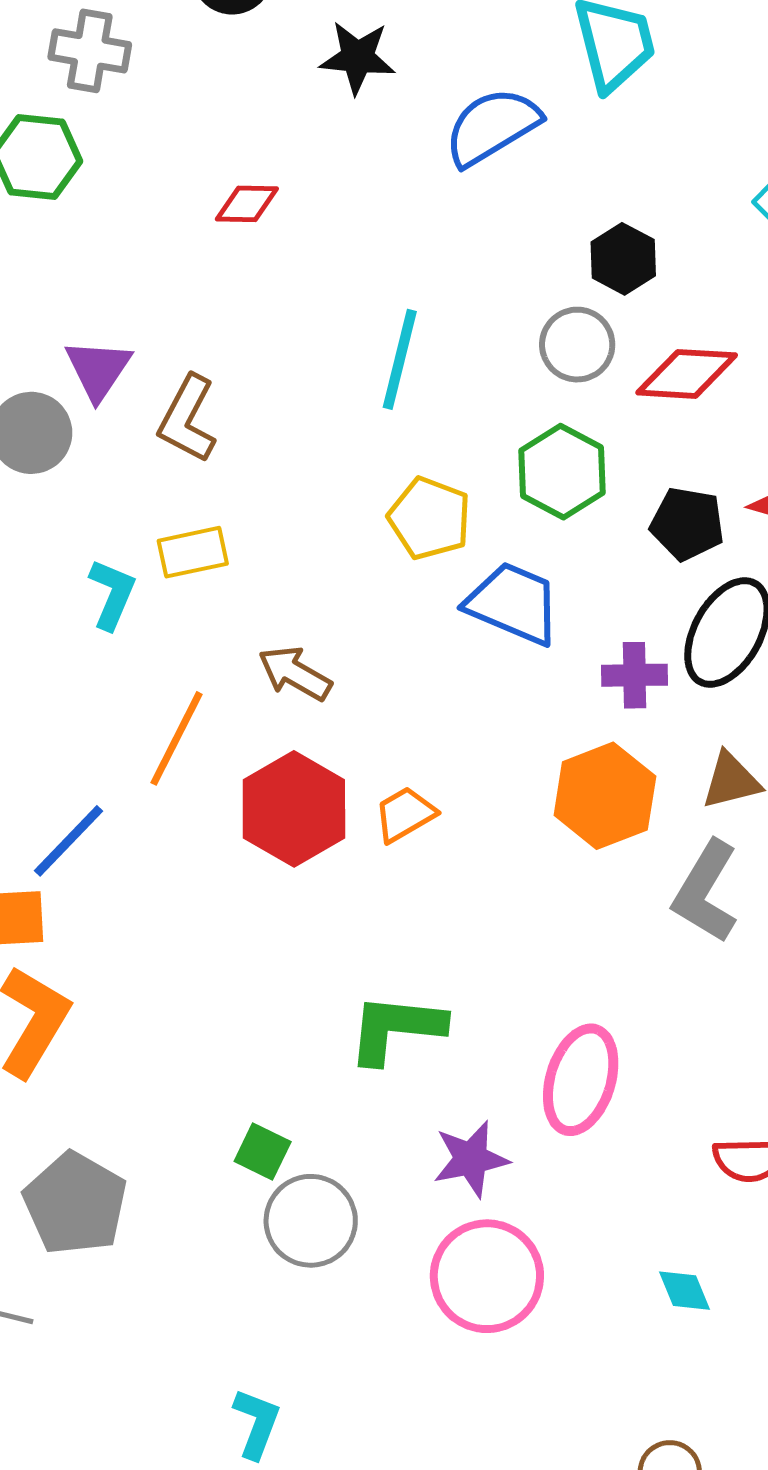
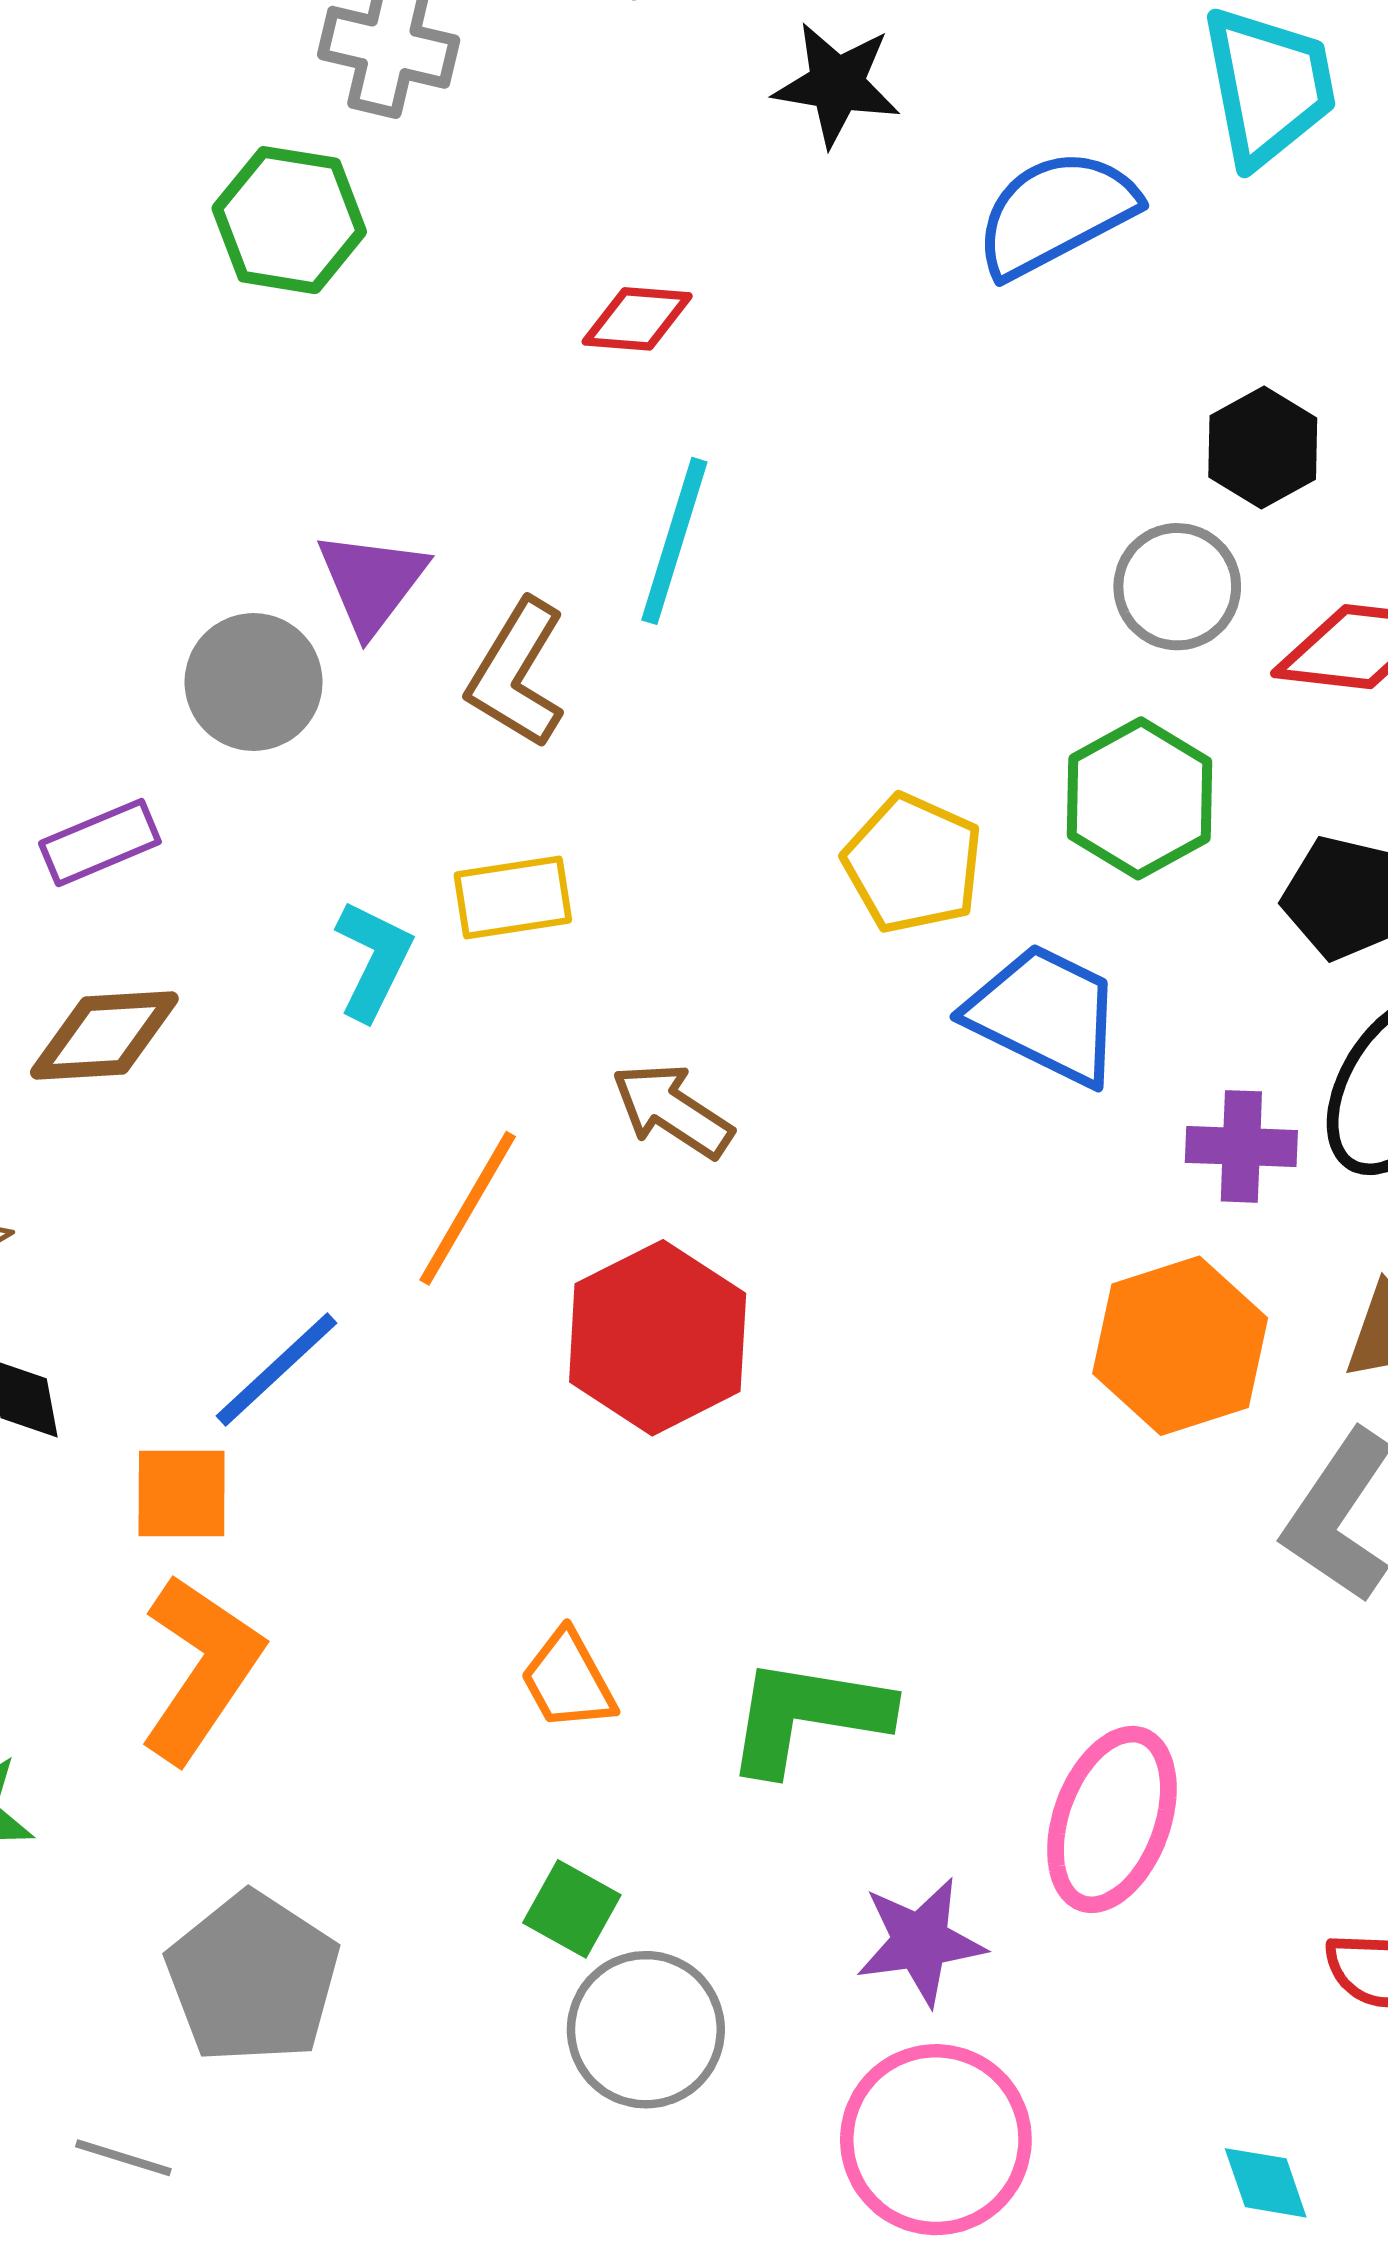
cyan line: (400, 359) -> (674, 541), moved
orange trapezoid: (405, 814) -> (568, 1680), moved, turned -92

